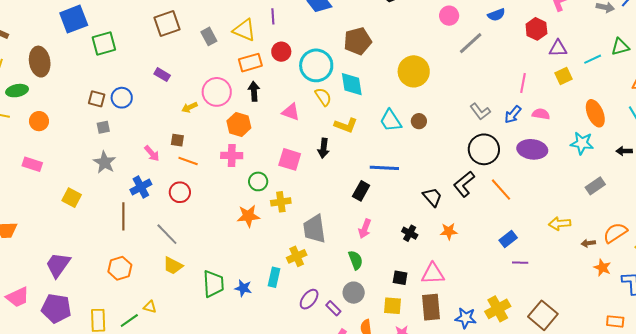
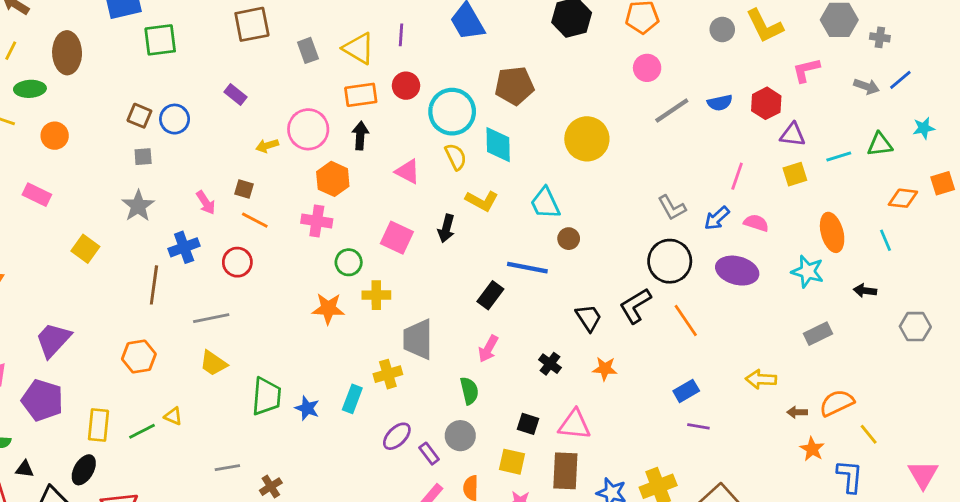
blue semicircle: (496, 15) -> (720, 103), moved
brown circle: (419, 121) -> (569, 239), moved
gray line: (167, 234) -> (211, 318), turned -65

